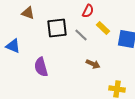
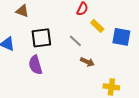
black square: (57, 28) -> (41, 38), moved
gray line: (81, 35) -> (75, 41), moved

